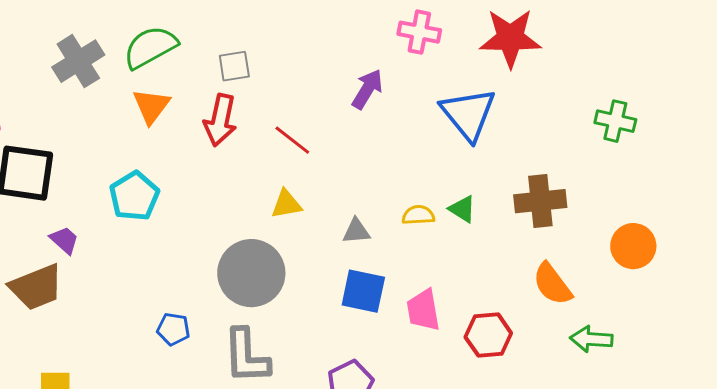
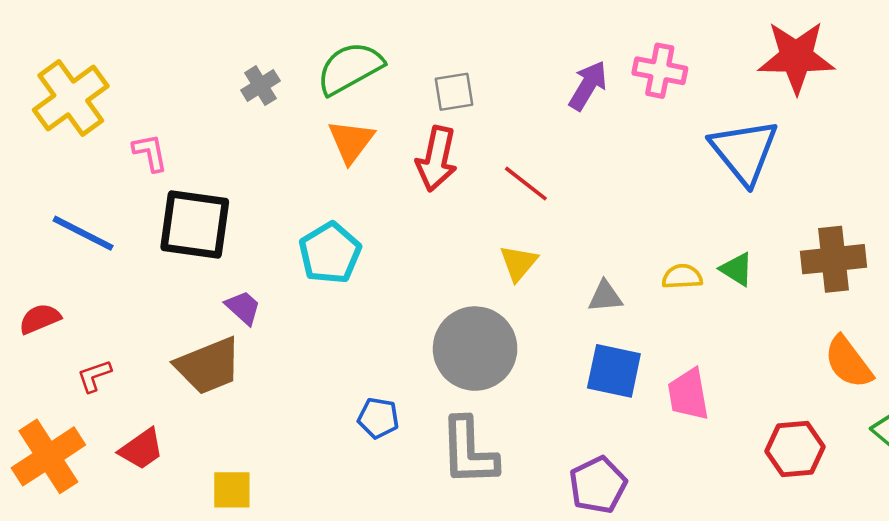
pink cross: (419, 32) -> (660, 71), moved
gray cross: (78, 61) -> (260, 86), size x0.6
purple arrow: (367, 89) -> (588, 86), moved
yellow triangle: (286, 204) -> (518, 263), turned -40
red hexagon: (488, 335) -> (795, 449), moved

